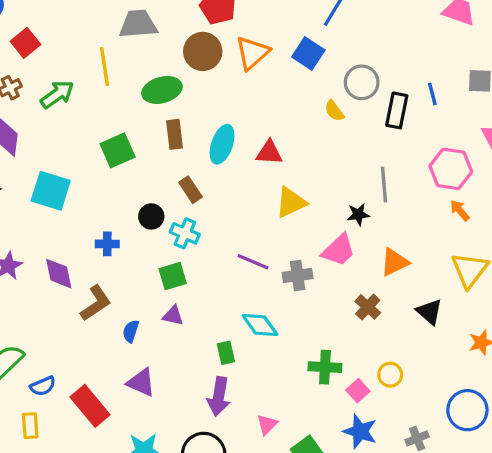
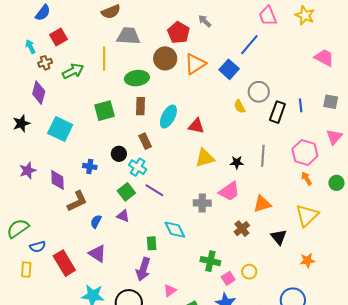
black star: (358, 214) -> (237, 162), moved
purple line: (253, 262) -> (154, 190), moved
green square: (173, 276) -> (126, 192), turned -30

